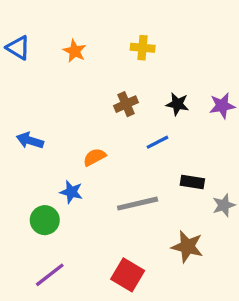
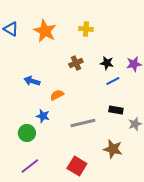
orange star: (75, 51) -> (45, 31), size x1.6
blue arrow: (30, 141) -> (32, 81), moved
blue line: (157, 142) -> (113, 81), moved

